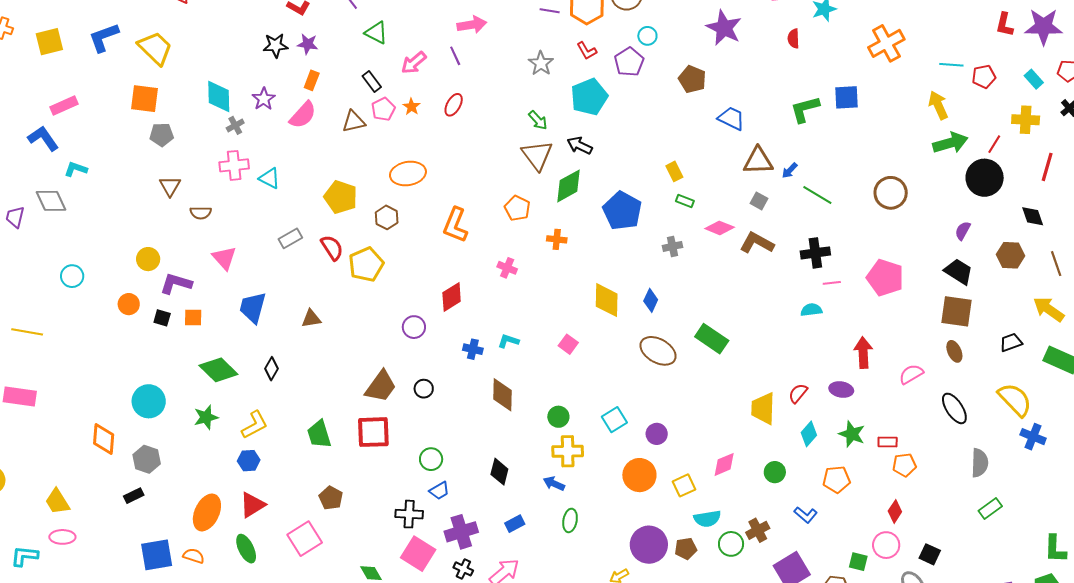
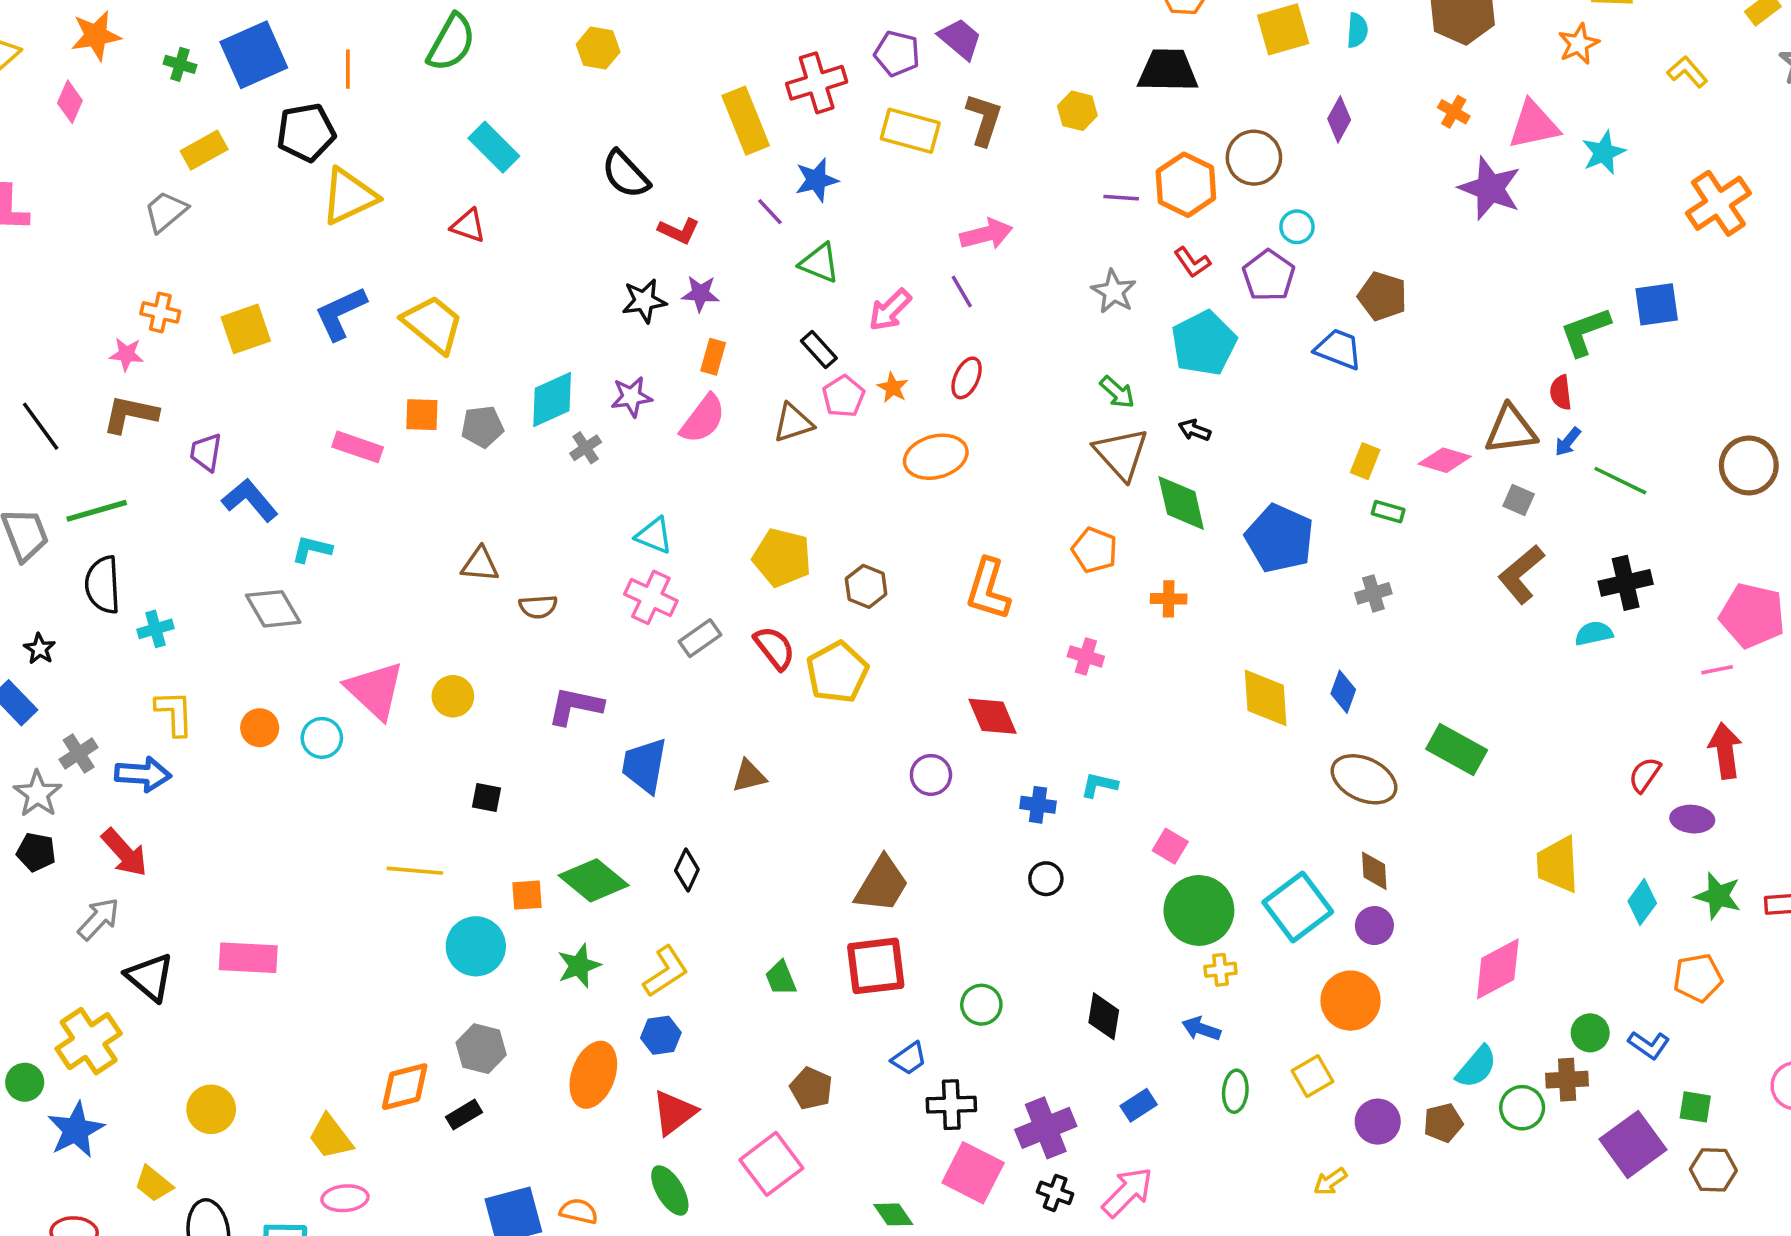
purple star: (724, 28) -> (1490, 188), moved
red semicircle: (794, 39) -> (1561, 393), moved
cyan diamond: (219, 97) -> (552, 399), turned 72
orange square: (145, 99) -> (422, 415), size x0.7
purple star: (264, 99) -> (632, 397), turned 30
pink rectangle: (64, 105) -> (358, 447), moved, turned 48
blue trapezoid: (731, 118) -> (1338, 349), moved
gray pentagon: (162, 135) -> (482, 427), moved
black arrow: (580, 145) -> (1195, 430), size x0.7
pink cross: (234, 165) -> (651, 597), moved, turned 36
yellow rectangle: (674, 171) -> (1365, 461), turned 54
orange ellipse: (408, 174) -> (936, 457), moved
brown triangle: (170, 186) -> (480, 565), turned -50
green diamond: (569, 186) -> (1181, 503), turned -69
purple trapezoid: (15, 217) -> (206, 452), moved
pink diamond: (720, 228) -> (1445, 460), moved
brown L-shape: (757, 243) -> (1521, 574), turned -64
pink triangle: (224, 258) -> (375, 690), moved, size x1.4
pink line: (832, 283) -> (1717, 670), moved
purple L-shape: (176, 284) -> (575, 706), moved
red diamond: (452, 297) -> (993, 716), turned -76
orange circle: (129, 304) -> (260, 728), moved
cyan semicircle: (811, 310) -> (1594, 633), moved
orange square: (193, 317) -> (527, 895), moved
yellow line: (27, 332) -> (415, 871), moved
pink square: (568, 344) -> (1170, 846), moved
black circle: (424, 389) -> (1046, 879), moved
red semicircle: (798, 393) -> (1645, 775), moved
brown diamond: (502, 395) -> (1374, 871), moved, size x0.7
green circle: (558, 417) -> (1199, 910), size x1.8
cyan square: (614, 420) -> (1298, 907), size x1.5
green trapezoid: (319, 434) -> (781, 978), size x0.7
orange diamond: (104, 439) -> (405, 1087), moved, turned 76
yellow cross: (568, 451) -> (1220, 970), size x0.6
pink diamond: (724, 464) -> (1498, 969), size x1.4
green circle: (775, 472) -> (1590, 1033), moved
yellow square: (684, 485) -> (1313, 1076), moved
blue trapezoid: (439, 491) -> (909, 1058), moved
orange ellipse: (207, 512) -> (593, 1075), moved
cyan semicircle: (707, 519) -> (1477, 1067), turned -36
brown cross: (758, 530) -> (1567, 1080), turned 30
purple circle: (649, 545) -> (1378, 1122), size x0.7
green square: (858, 562) -> (1695, 1107), moved

